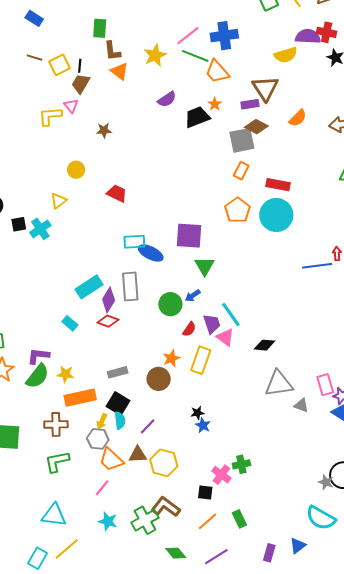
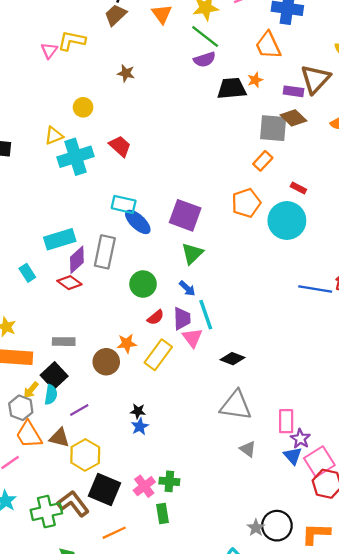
green line: (195, 56) -> (205, 37), moved
pink triangle: (71, 106) -> (49, 51), moved
red rectangle: (278, 185) -> (298, 188), size x0.6
cyan cross: (40, 229) -> (75, 157), moved, size x1.4
blue arrow: (193, 296) -> (187, 288), moved, turned -119
gray triangle: (301, 405) -> (248, 449), moved
black square: (205, 492) -> (104, 489), moved, size x1.8
green rectangle: (239, 519) -> (163, 514), moved

